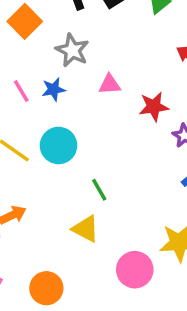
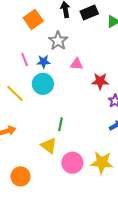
cyan circle: (59, 145) -> (43, 84), moved
green line: (99, 190) -> (61, 124), turned 32
pink circle: (135, 270) -> (72, 163), moved

